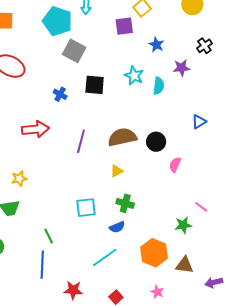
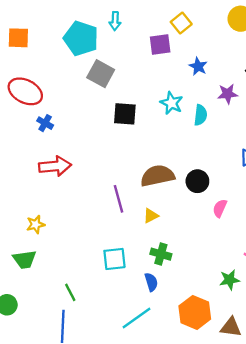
blue cross: (60, 94) -> (45, 123), moved
purple line: (81, 141) -> (118, 199), moved, turned -30
blue semicircle: (117, 227) -> (151, 282), turned -84

